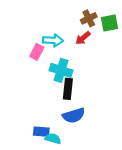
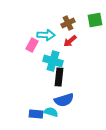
brown cross: (89, 18) -> (68, 23), moved
red arrow: (83, 38) -> (70, 41), moved
cyan semicircle: (53, 139) -> (51, 112), moved

